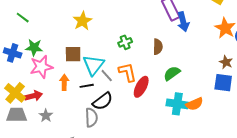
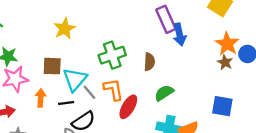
green cross: (125, 42) -> (112, 55), size x1.6
brown star: (226, 62) -> (225, 62), moved

